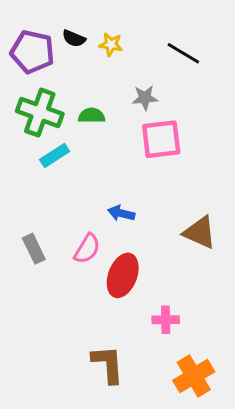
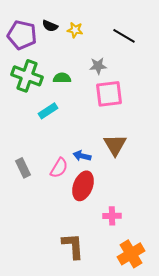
cyan rectangle: (55, 155) -> (48, 111), moved
blue arrow: (121, 213) -> (82, 156), moved
brown triangle: (200, 232) -> (115, 145), moved, turned 35

